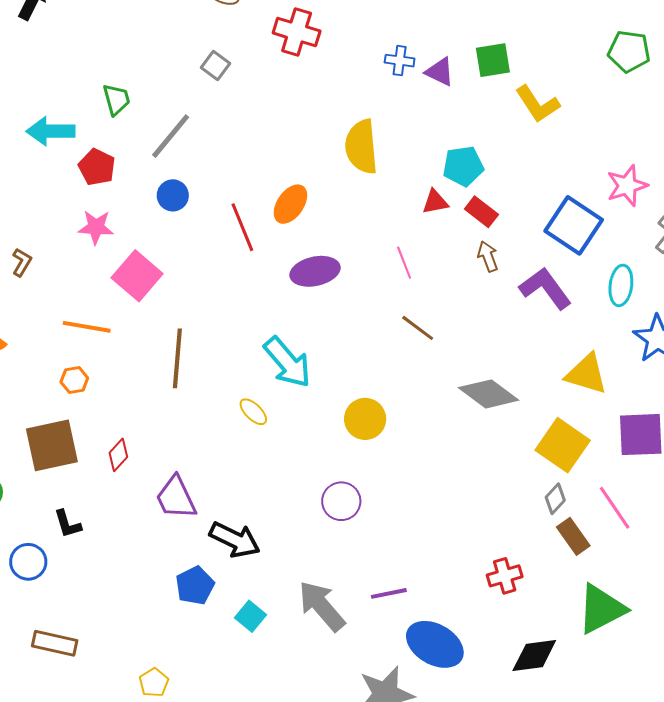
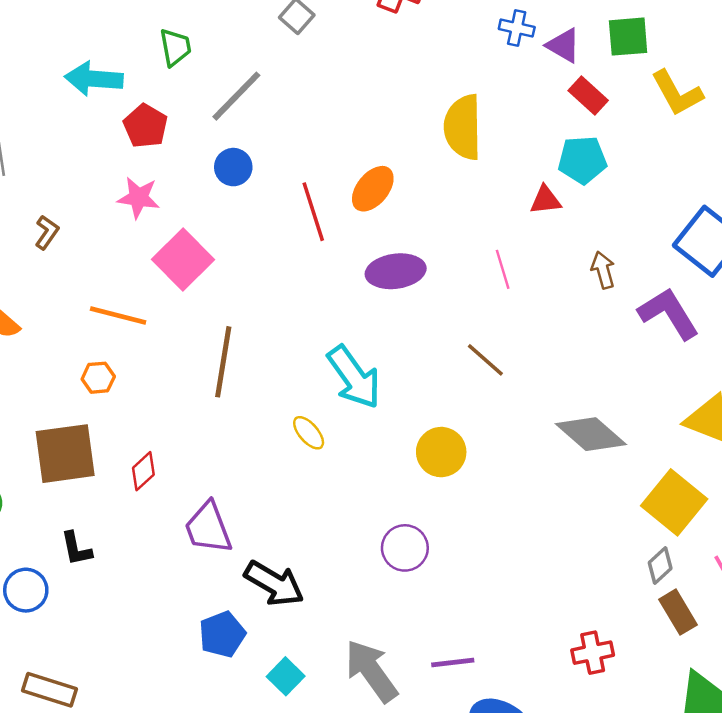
red rectangle: (481, 212) -> (588, 95), moved
brown line: (418, 328) -> (485, 360), moved

